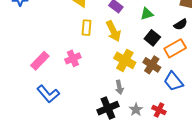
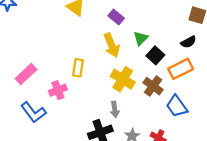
green triangle: (147, 14) -> (141, 38), moved, turned -32
yellow rectangle: (86, 28) -> (78, 68), moved
pink cross: (73, 58) -> (58, 90), moved

